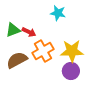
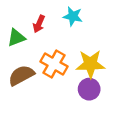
red arrow: (29, 32) -> (39, 24), moved, turned 88
orange cross: (43, 51) -> (54, 64), turned -30

